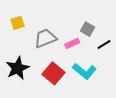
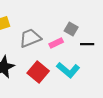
black line: (104, 45) -> (87, 44), turned 32

